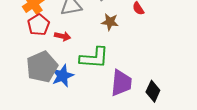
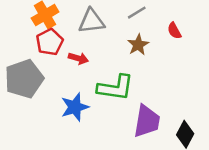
brown star: (110, 22) -> (138, 45), turned 30
gray pentagon: (42, 67) -> (24, 79), moved

